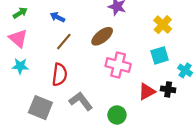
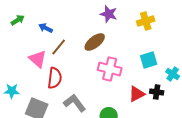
blue arrow: (57, 17) -> (46, 28), moved
yellow cross: (163, 25) -> (146, 21), moved, turned 30
pink triangle: (18, 38) -> (38, 59), moved
cyan star: (20, 66) -> (12, 91), moved

